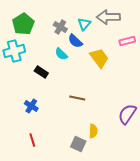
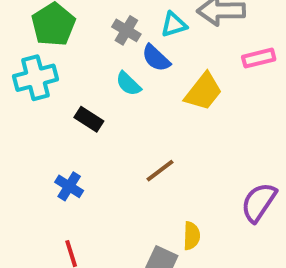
cyan triangle: (84, 24) -> (174, 24), turned 32
yellow trapezoid: (99, 58) -> (203, 92), turned 75
brown line: (77, 98) -> (160, 171), turned -49

